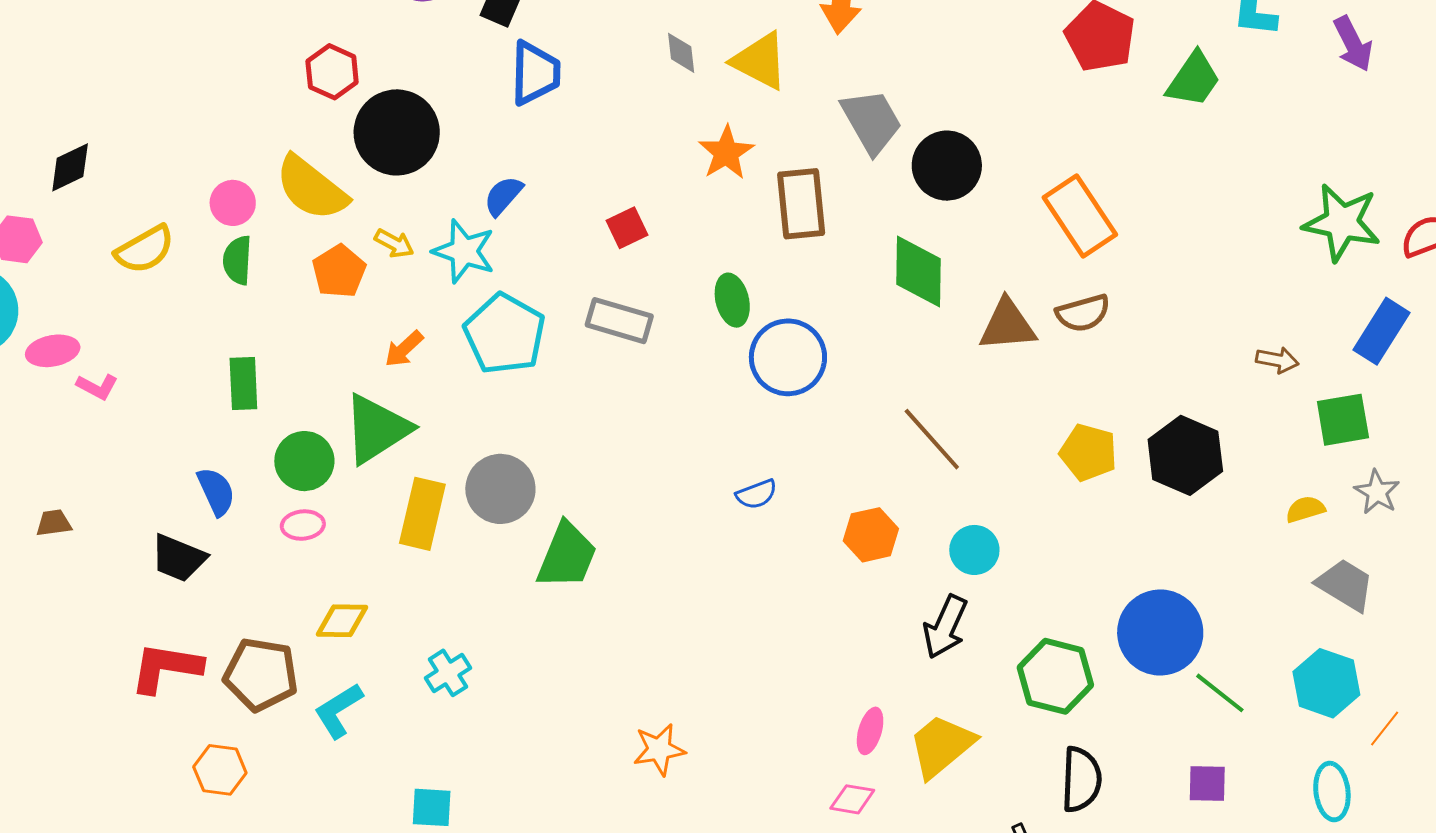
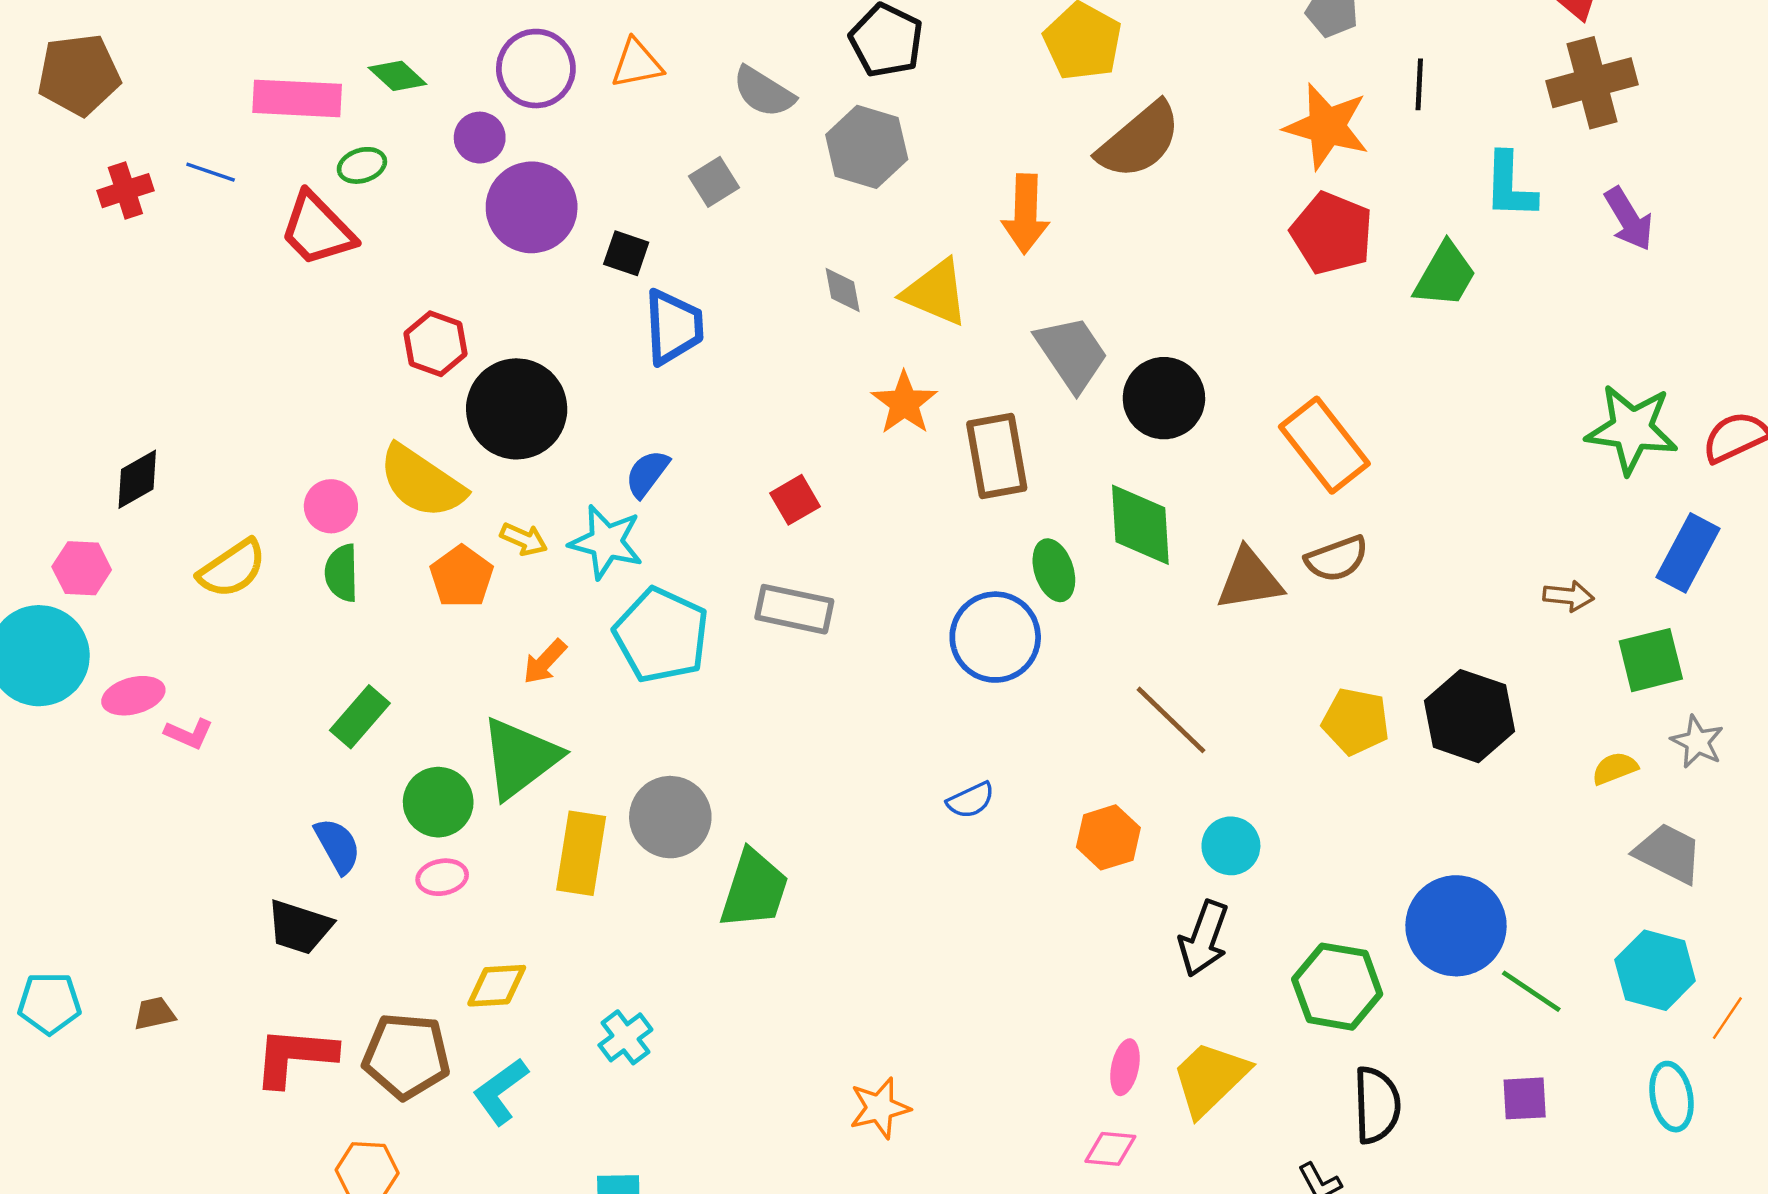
green ellipse: (732, 300) -> (1054, 570), moved
green rectangle: (243, 384) -> (360, 717), turned 48
brown trapezoid: (54, 523) -> (154, 1013), moved

